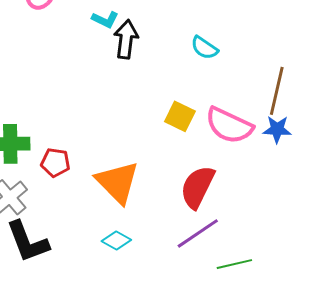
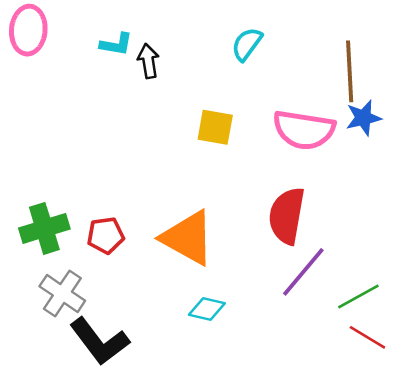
black arrow: (126, 39) -> (148, 61), size x0.7
cyan semicircle: (204, 48) -> (247, 44), turned 108
yellow square: (180, 116) -> (215, 127), moved

